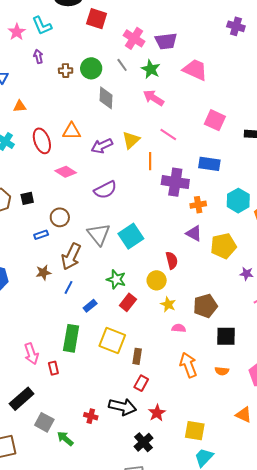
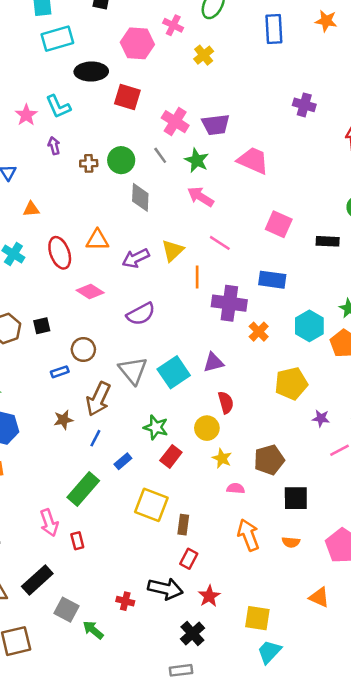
orange cross: (198, 205) -> (259, 332), turned -35
purple triangle: (194, 233) -> (213, 362), moved, turned -42
green rectangle: (71, 338) -> (83, 489), moved, turned 32

